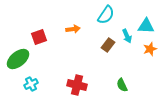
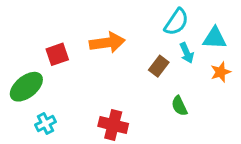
cyan semicircle: (106, 15) -> (176, 22), moved
orange arrow: (73, 29) -> (107, 43), size x1.6
green semicircle: (122, 85) -> (179, 106), moved

